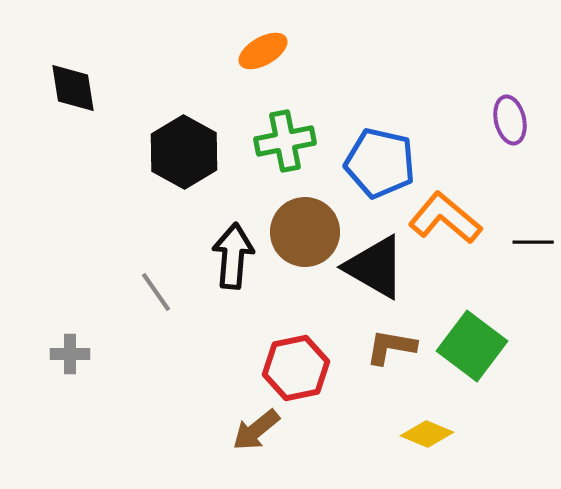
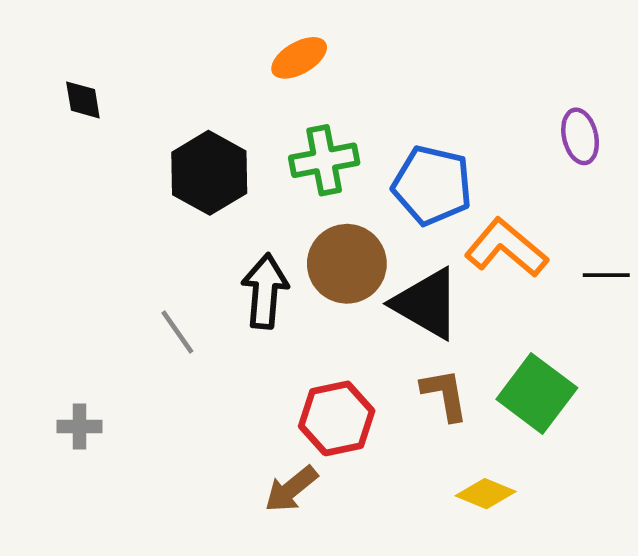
black diamond: (73, 88) -> (83, 100), size x0.7
brown L-shape: (391, 347) -> (445, 395), turned 70
gray cross: (70, 354) -> (80, 426), moved

